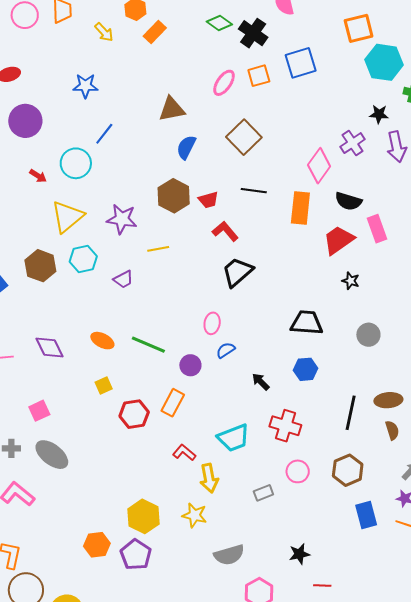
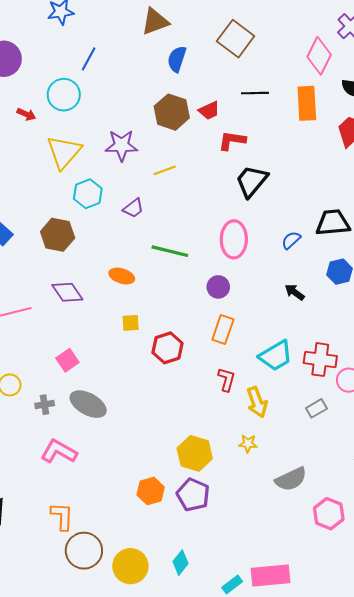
red L-shape: (225, 231) -> (232, 141), turned -32
brown hexagon: (40, 266) -> (58, 235), moved
pink ellipse: (212, 323) -> (234, 239), size x1.6
green line: (148, 345) -> (170, 251), moved
blue semicircle: (226, 350) -> (291, 240), moved
yellow square: (104, 385) -> (131, 323), turned 30
orange rectangle: (173, 403) -> (223, 329), moved
red cross: (285, 426) -> (320, 360), moved
red L-shape: (184, 452) -> (227, 379), turned 75
yellow star: (194, 515) -> (248, 443), size x0.7

